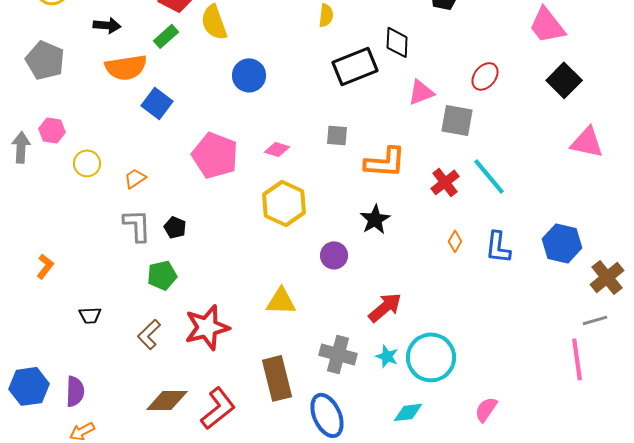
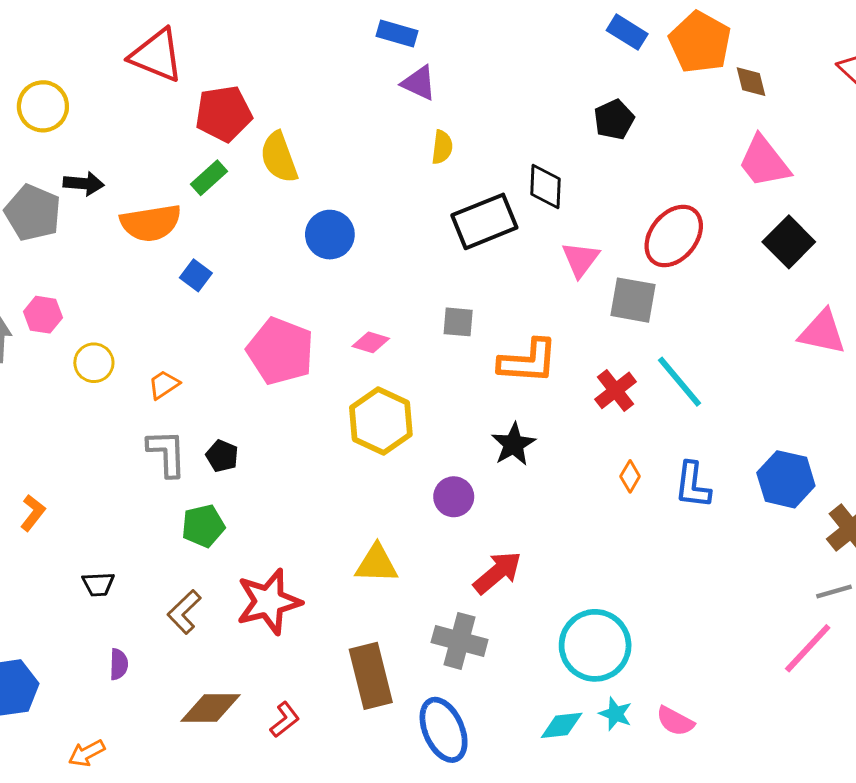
black arrow: (107, 25) -> (84, 184), moved
red ellipse: (485, 76) -> (674, 236), size x1.5
pink triangle: (421, 92) -> (580, 259), turned -32
blue square: (157, 103) -> (196, 275), size x0.7
red arrow: (385, 307) -> (497, 573), moved
cyan star: (387, 356) -> (615, 714), moved
pink line: (577, 359) -> (808, 648), turned 51
purple semicircle: (75, 391) -> (119, 664), moved, size x0.7
red L-shape: (218, 408) -> (285, 720), size x0.6
pink semicircle: (486, 409) -> (675, 721), turned -96

